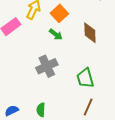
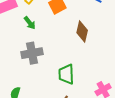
green arrow: (56, 34) -> (30, 23), moved

